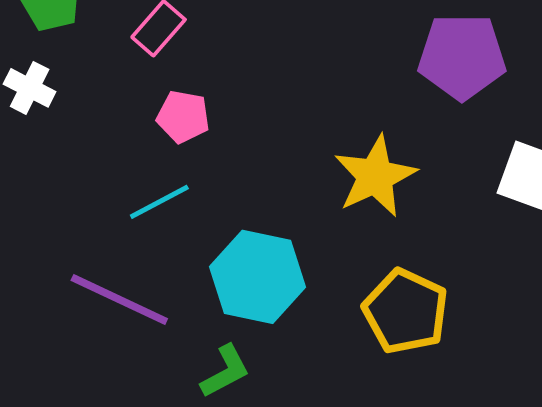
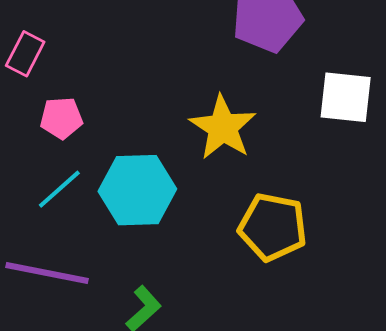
cyan hexagon: (257, 277) -> (137, 190), moved

